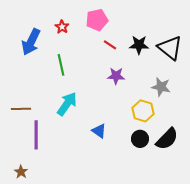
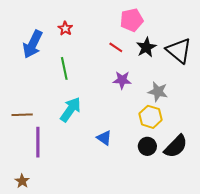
pink pentagon: (97, 20) -> (132, 20), moved
black star: (139, 45) -> (146, 47), turned -30
gray star: (161, 87) -> (158, 92), moved

